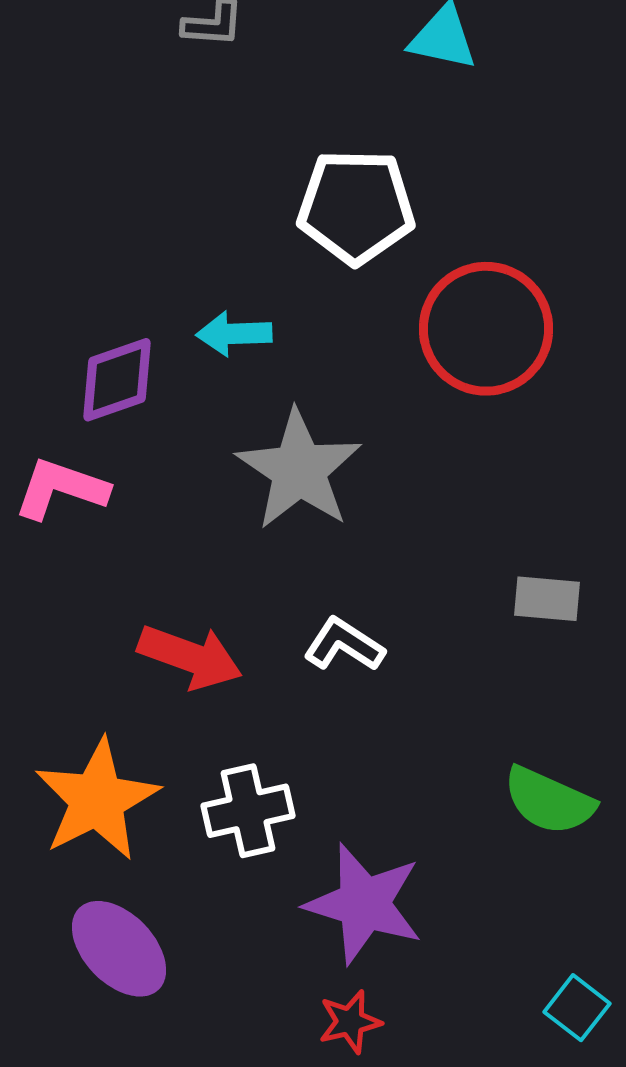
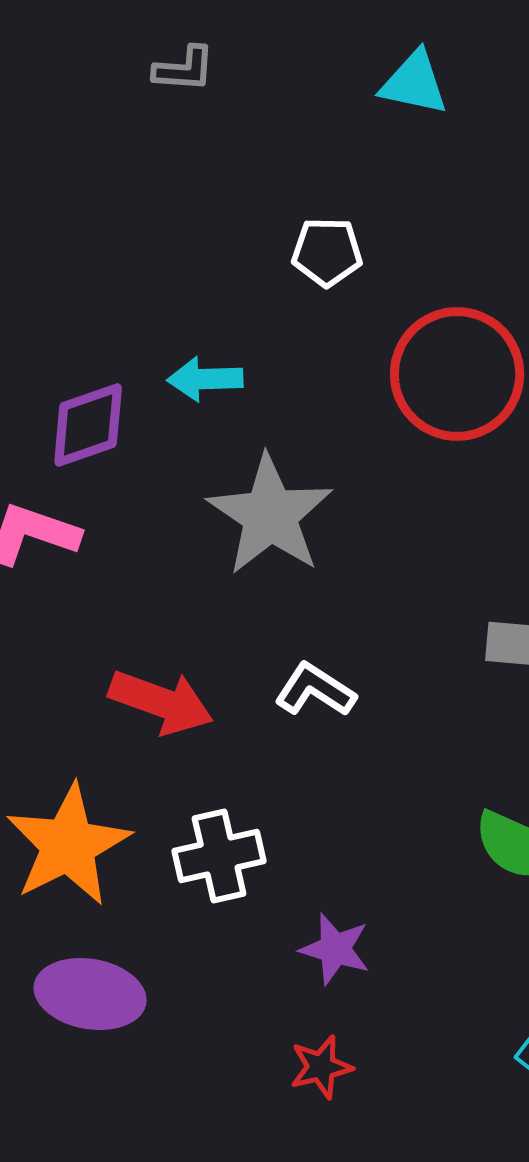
white pentagon: (356, 207) -> (327, 252), size x0.6
purple star: (364, 904) -> (335, 949), size x0.6
purple ellipse: (119, 949) -> (90, 994), turned -36

